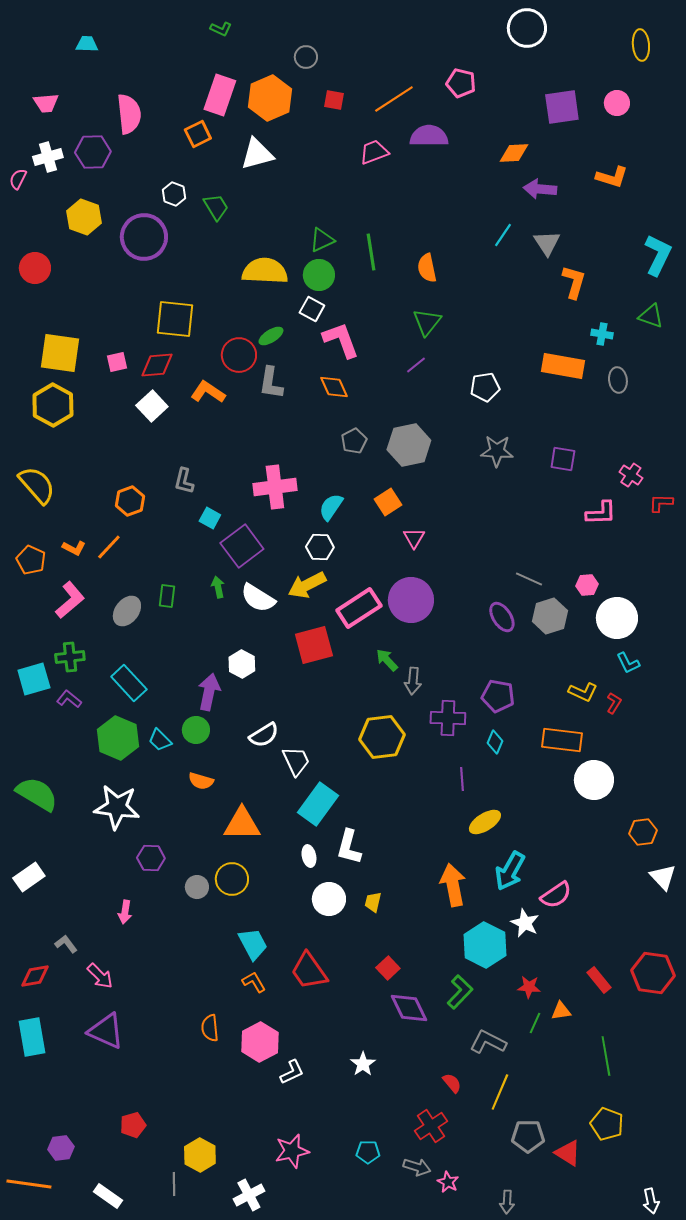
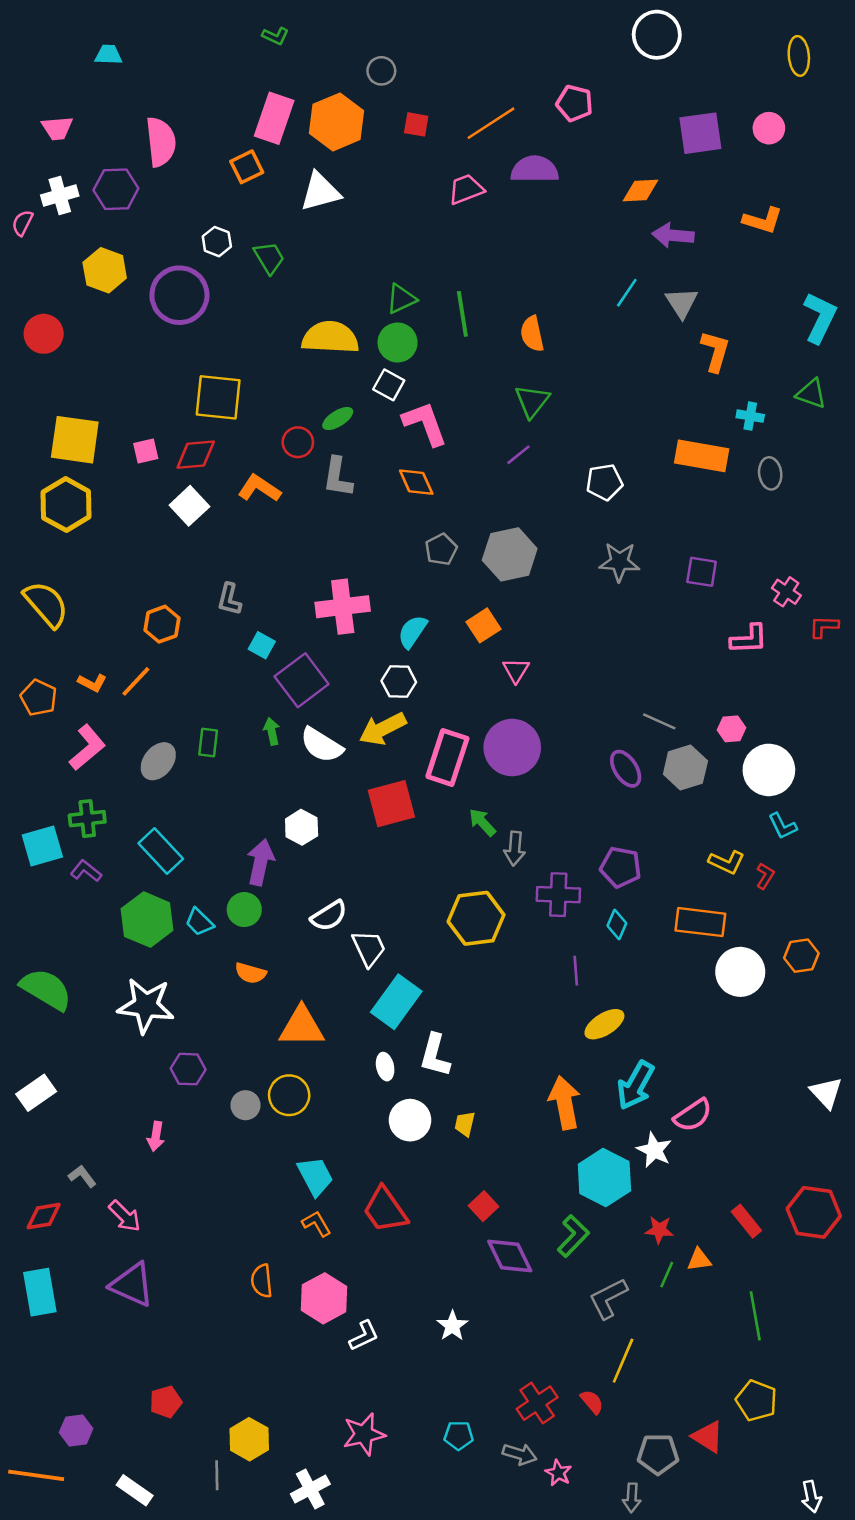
red circle: (239, 355) -> (298, 442), size x0.7
pink rectangle: (359, 608) -> (447, 758), turned -39
orange hexagon: (643, 832) -> (801, 956), moved
gray L-shape: (488, 1042) -> (608, 1298), turned -54
red semicircle: (452, 1083) -> (592, 1402), moved
gray pentagon: (528, 1136) -> (658, 1454), moved

